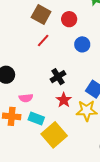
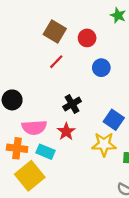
pink semicircle: (26, 98) -> (34, 127), size x1.5
red star: (64, 100) -> (66, 132), moved
yellow square: (54, 135) -> (30, 176), moved

